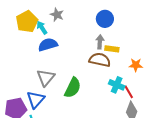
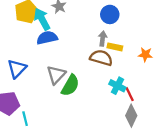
cyan arrow: (42, 28) -> (42, 19), size x1.5
orange star: (136, 65) -> (145, 55), moved
gray triangle: (46, 78) -> (56, 75), moved
blue triangle: (36, 100) -> (17, 69), moved

